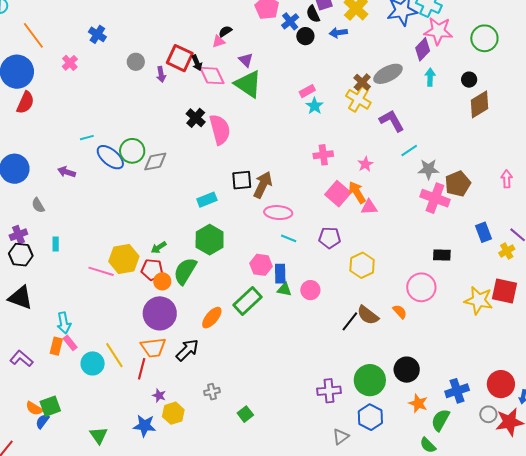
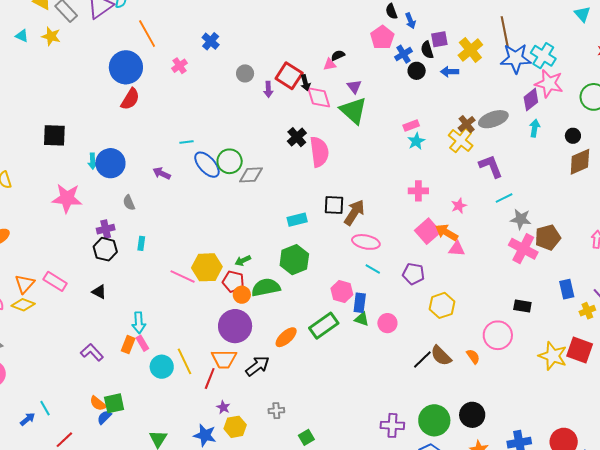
orange arrow: (357, 192) -> (447, 232), turned -35
green semicircle: (185, 271) -> (266, 287), turned 40
black triangle: (20, 298) -> (99, 292), size x0.6

